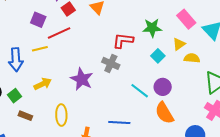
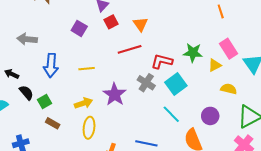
red line: (59, 33) -> (130, 49), moved
yellow triangle: (179, 44) -> (215, 65), moved
yellow line: (40, 49) -> (87, 69), moved
cyan square: (158, 56) -> (176, 84), moved, size x1.5
yellow arrow: (43, 84) -> (83, 103), moved
purple circle: (163, 87) -> (210, 116), moved

